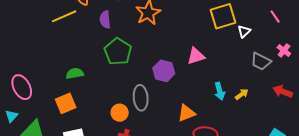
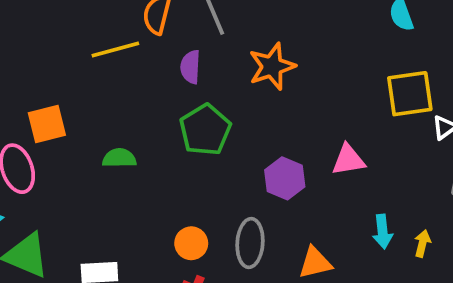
yellow arrow: (242, 94) -> (422, 243), turned -48
gray ellipse: (141, 98) -> (250, 243), moved
orange square: (66, 103) -> (47, 124), moved

